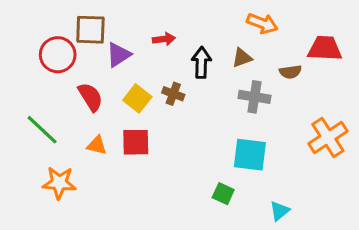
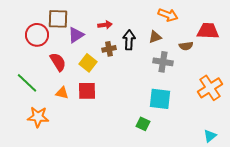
brown cross: (173, 94) -> (109, 49), moved, turned -32
cyan triangle: (279, 211) -> (210, 136), moved

